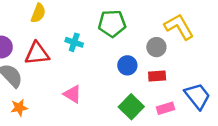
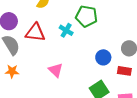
green pentagon: (112, 23) -> (87, 16), moved

